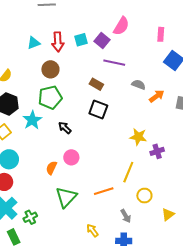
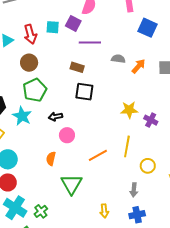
cyan square: (81, 40) -> (53, 27), turned 32
black arrow: (65, 128) -> (55, 117), turned -40
purple cross: (157, 151) -> (151, 120), turned -32
pink circle: (71, 157) -> (67, 135), moved
orange line: (104, 191) -> (98, 155), moved
gray arrow: (126, 216) -> (134, 190), turned 48
yellow arrow: (92, 230) -> (104, 211), turned -136

